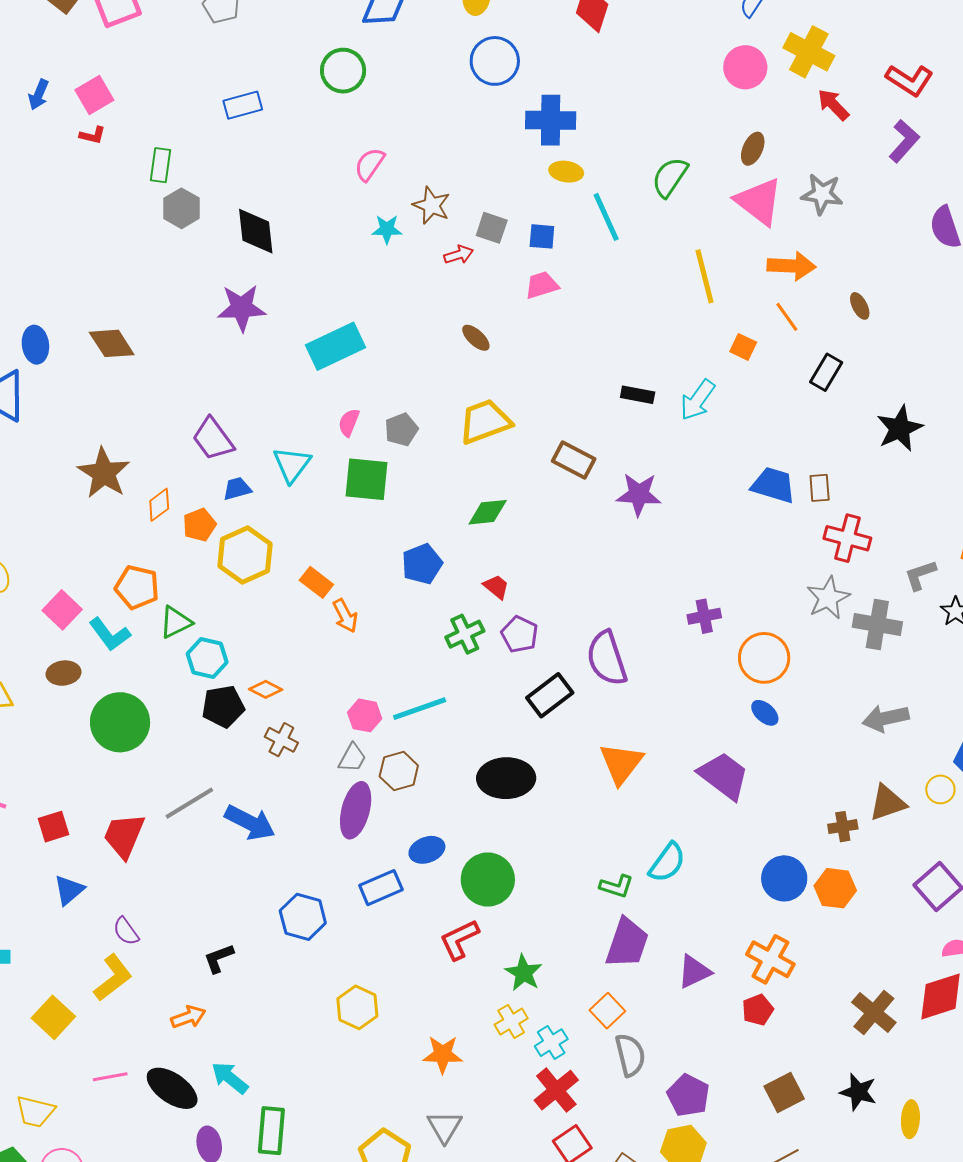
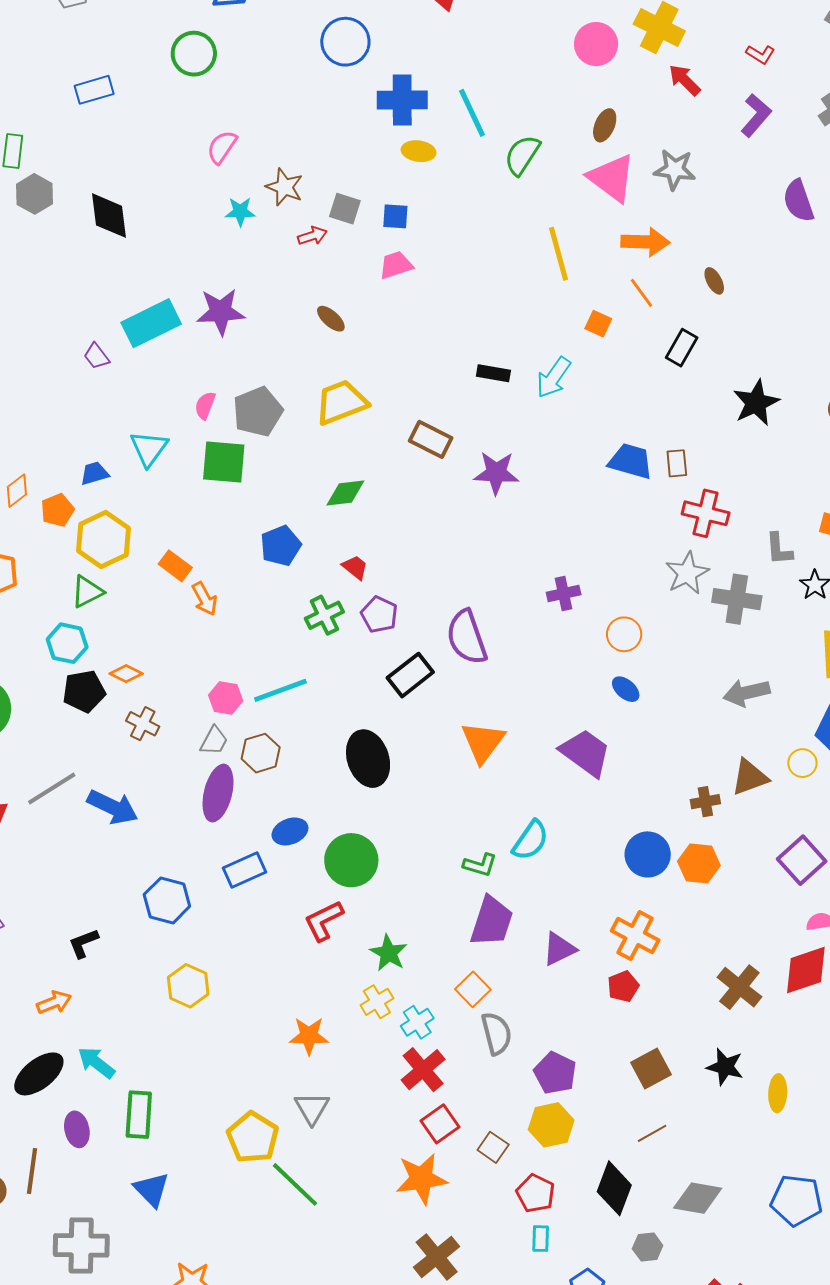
red L-shape: (909, 80) -> (760, 54), size x0.6
cyan line: (606, 217) -> (472, 113), moved
purple star: (242, 308) -> (221, 312), moved
cyan rectangle: (335, 346) -> (151, 323), moved
gray pentagon: (401, 430) -> (258, 412), size x1.5
purple trapezoid: (213, 439) -> (96, 356), moved, size x0.6
gray L-shape: (920, 575) -> (779, 549), turned -75
green triangle: (176, 622) -> (87, 592), moved
orange circle: (764, 658) -> (624, 634), size x0.7
black ellipse: (506, 778) -> (368, 759), turned 74
yellow hexagon: (357, 1007) -> (188, 986), moved
black ellipse: (172, 1088) -> (39, 1074), turned -72

